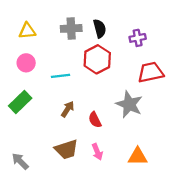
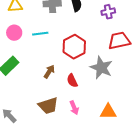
red hexagon: (97, 59) -> (74, 47), moved
cyan line: (60, 76) -> (40, 34), moved

